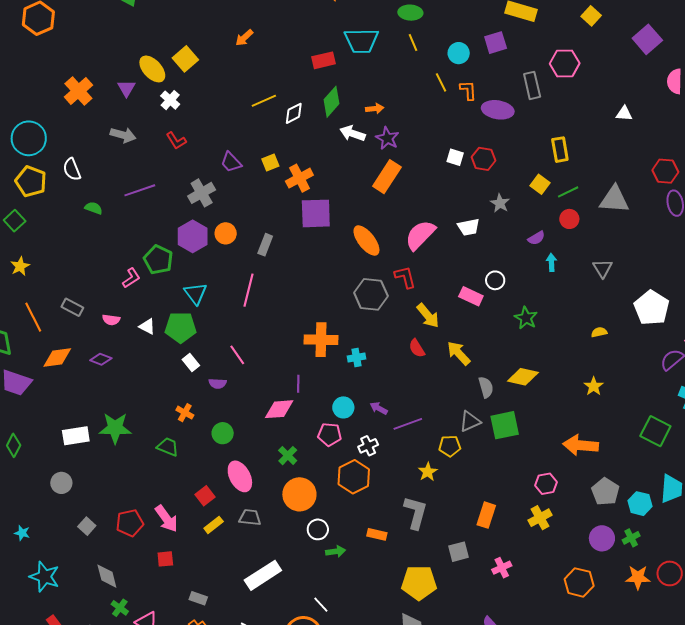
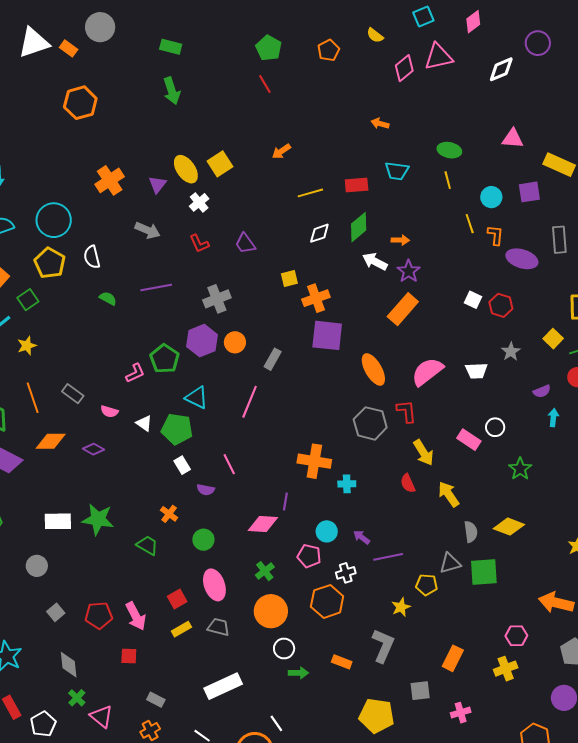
cyan trapezoid: (361, 41) -> (397, 171), size x0.7
yellow line: (264, 101) -> (310, 193), moved
purple trapezoid: (231, 162) -> (245, 244), moved
cyan triangle: (196, 293) -> (197, 397), turned -35

